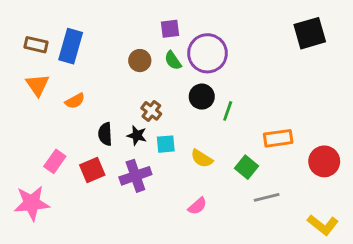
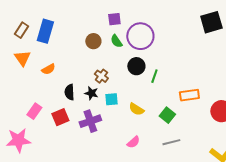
brown rectangle: (36, 45) -> (21, 30), turned -70
gray line: (267, 197) -> (171, 142), moved

